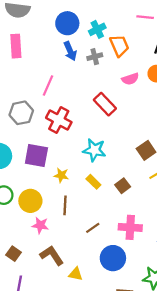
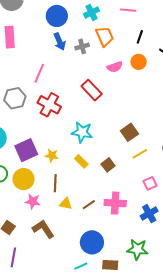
cyan cross: (97, 29) -> (92, 12), moved
purple square: (36, 155) -> (26, 150), moved, turned -35
brown line: (93, 228) -> (89, 205), moved
blue circle: (113, 258) -> (92, 242), moved
yellow triangle: (76, 274) -> (66, 204), moved

